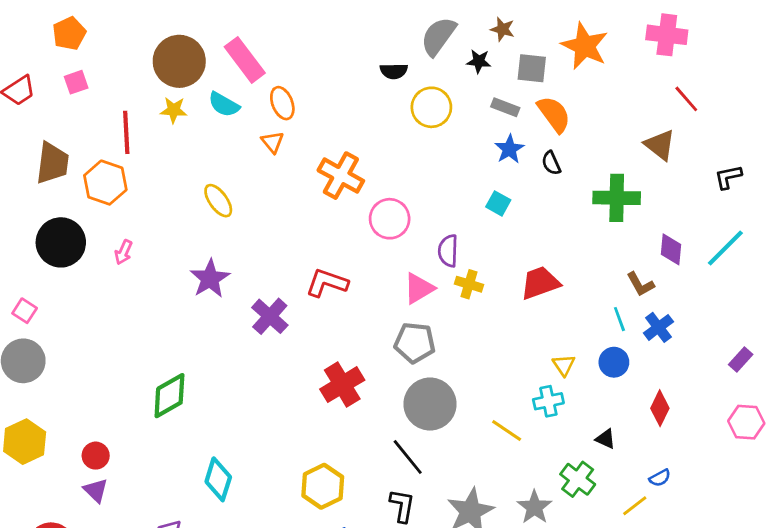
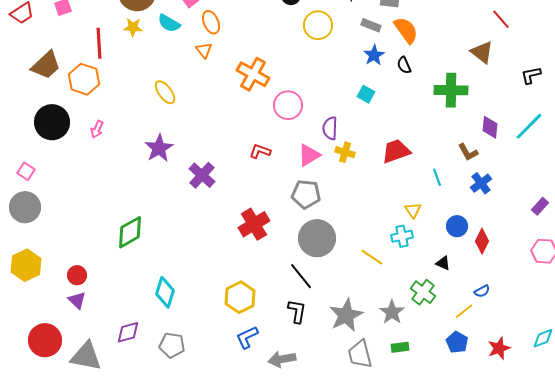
brown trapezoid: (52, 163) -> (46, 65), turned 40
red L-shape: (327, 283) -> (260, 151), moved, size x0.7
cyan line: (619, 319) -> (437, 177), moved
blue circle: (614, 362) -> (457, 226), moved

